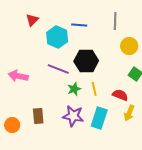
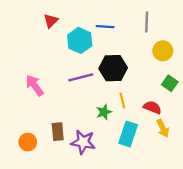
purple line: (58, 69) -> (81, 77), turned -35
pink arrow: (18, 76) -> (35, 85), turned 42
green star: (74, 89) -> (104, 112), moved
yellow arrow: (129, 113) -> (163, 128), turned -49
purple star: (73, 116) -> (83, 142), moved

